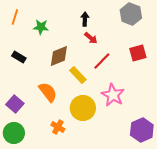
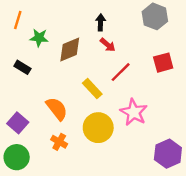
green star: (41, 27) -> (39, 38), moved
brown diamond: (59, 56) -> (70, 50), moved
orange cross: (58, 127) -> (59, 142), moved

